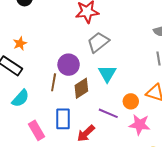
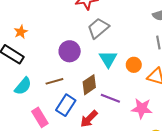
brown line: (54, 82) -> (54, 81), moved, turned 66
brown diamond: (81, 88) -> (89, 85), moved
orange circle: (131, 101) -> (134, 65), moved
blue rectangle: (63, 119) -> (66, 105), turned 35

